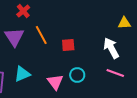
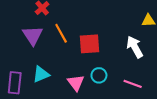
red square: (68, 45) -> (89, 44), size x1.5
pink line: (115, 73) -> (133, 84), moved

